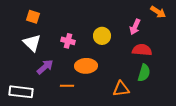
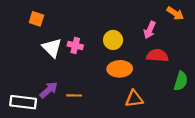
white triangle: (32, 43) -> (52, 48), moved
orange ellipse: (86, 66) -> (120, 69), moved
purple arrow: (45, 67) -> (49, 90), moved
green semicircle: (144, 73) -> (181, 81), moved

